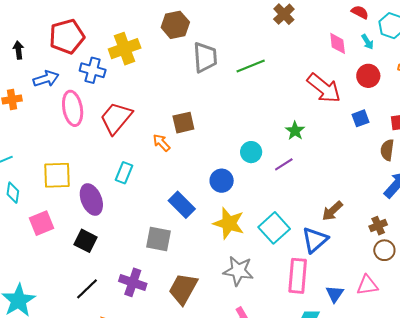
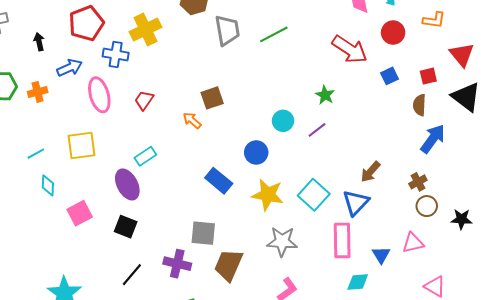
red trapezoid: (116, 118) -> (144, 100), size x0.6
cyan rectangle: (124, 173) -> (145, 156), moved, turned 40
yellow square: (57, 175) -> (82, 146), moved
gray square: (159, 239) -> (203, 233), moved

